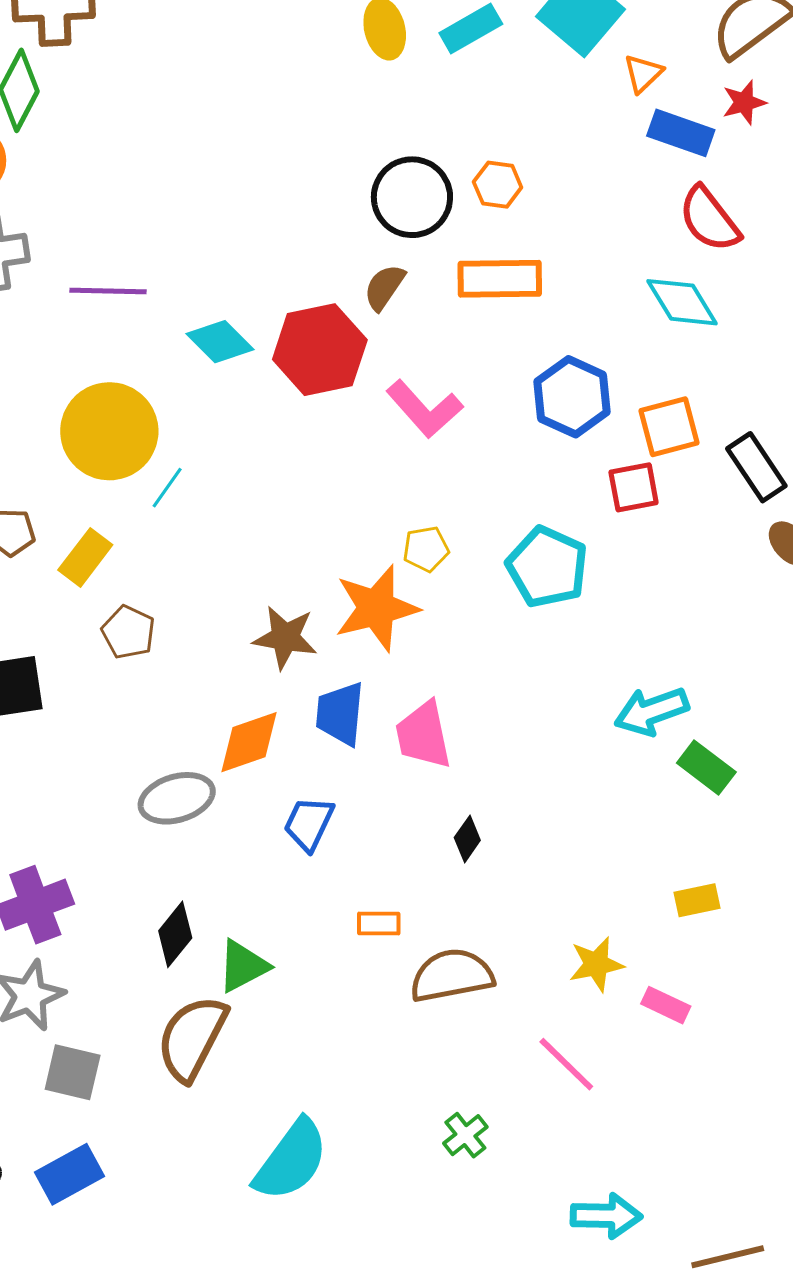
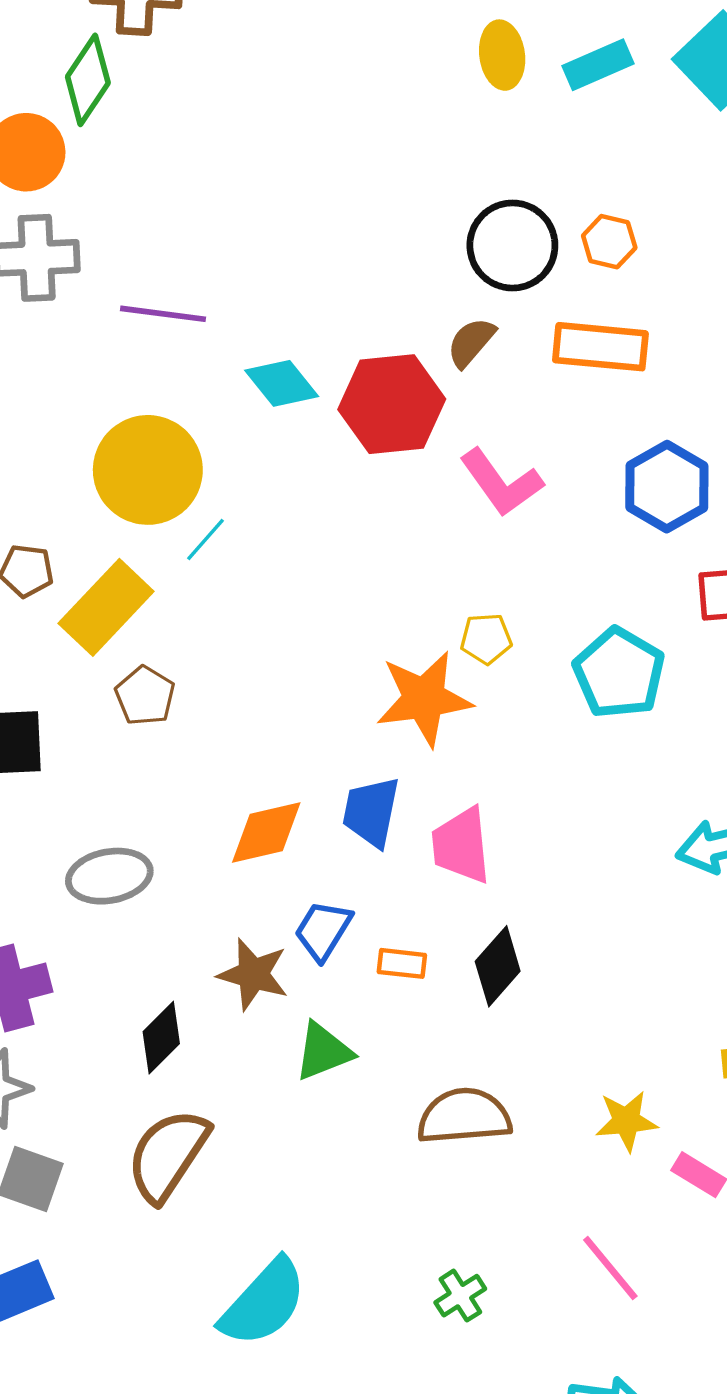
yellow rectangle: (85, 557) -> (106, 607), size x1.5
brown star: (285, 637) -> (253, 974), moved
gray ellipse: (177, 798) -> (109, 876), moved
black diamond: (467, 839) -> (498, 966), size x1.5
orange rectangle: (379, 923) -> (402, 963), moved
green triangle: (243, 966) -> (323, 1051), moved
pink line: (566, 1064) -> (610, 1268), moved

